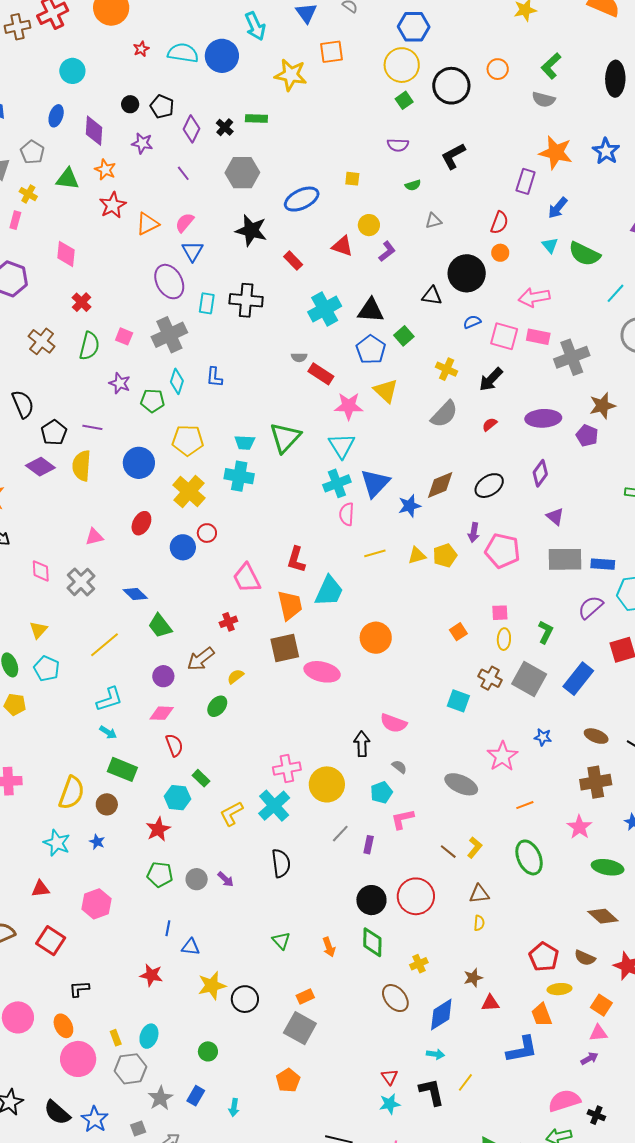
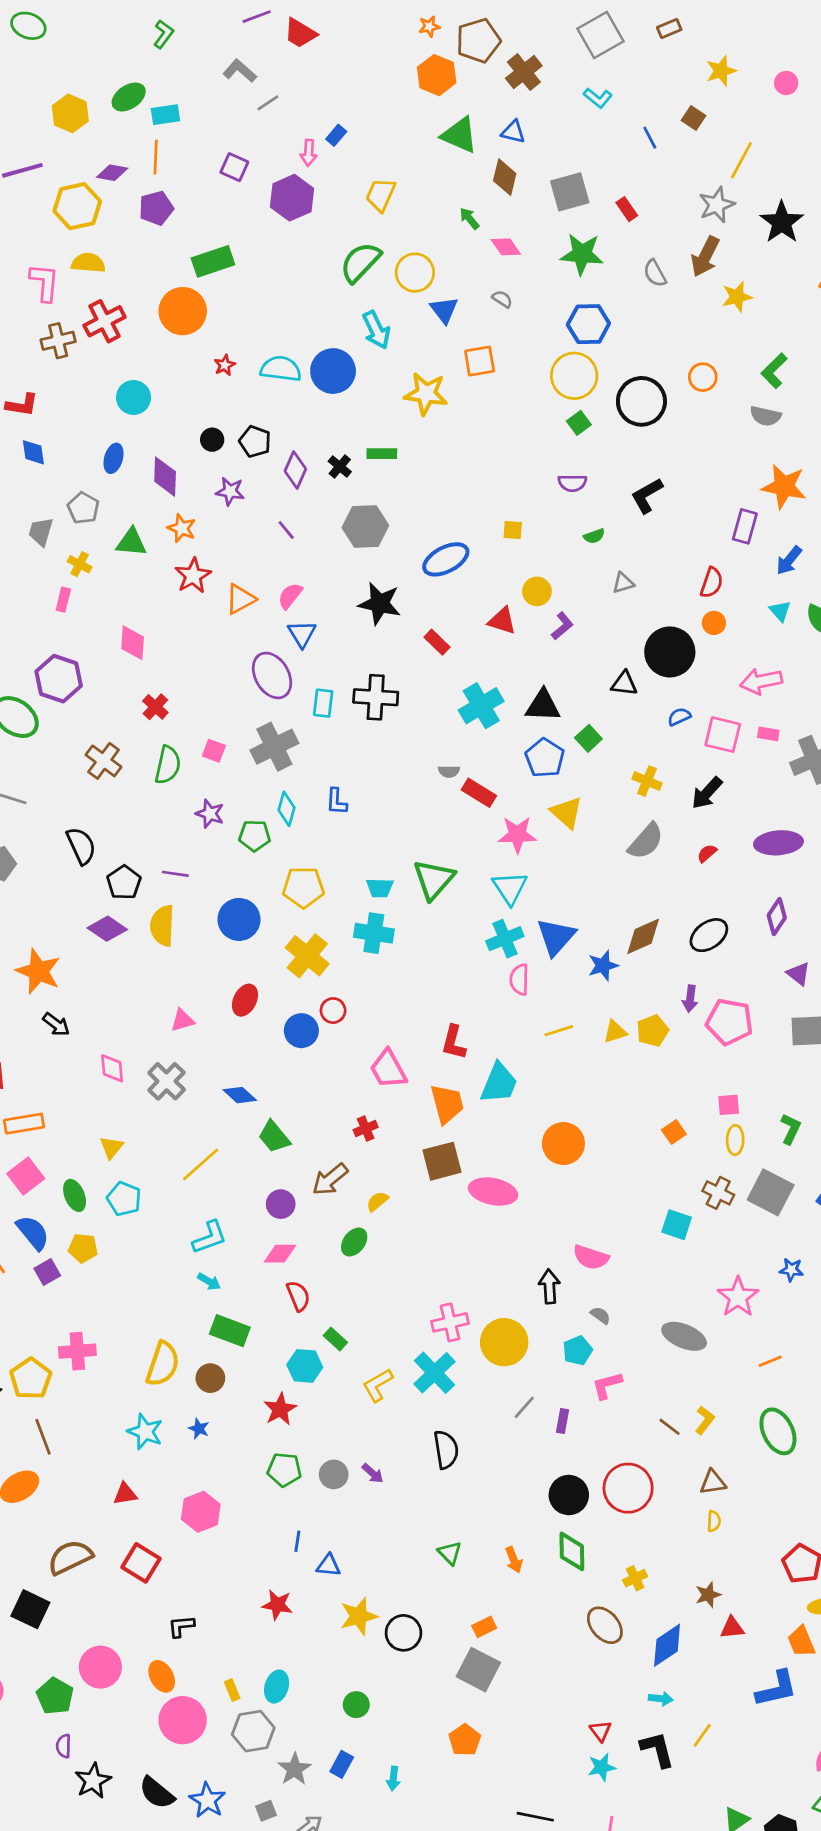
pink rectangle: (538, 337) -> (768, 734), size x0.7

